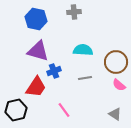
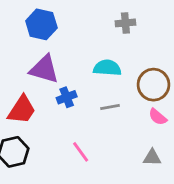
gray cross: (74, 12) -> (125, 23), moved
red trapezoid: (36, 87) -> (22, 110), moved
gray triangle: (115, 114) -> (152, 157), turned -32

